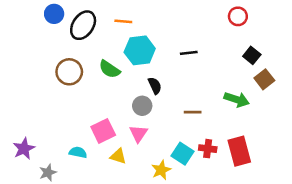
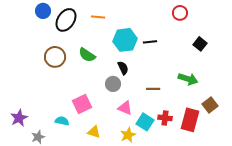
red circle: (238, 16) -> (180, 13), moved
cyan hexagon: (140, 50) -> (125, 40), moved
brown square: (264, 79) -> (210, 105), moved
pink triangle: (138, 133) -> (125, 108), moved, turned -42
red rectangle: (239, 151) -> (190, 120), turned 30
yellow triangle: (118, 156) -> (94, 132), moved

